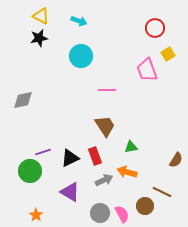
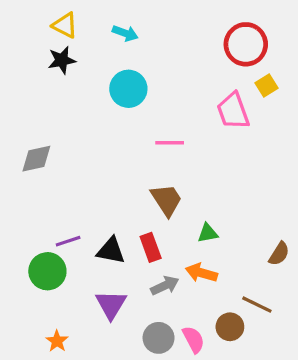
red circle: (155, 28) -> (246, 44), size x1.4
black triangle: (70, 158) -> (111, 251), turned 36
purple triangle: (70, 192) -> (111, 305), turned 30

